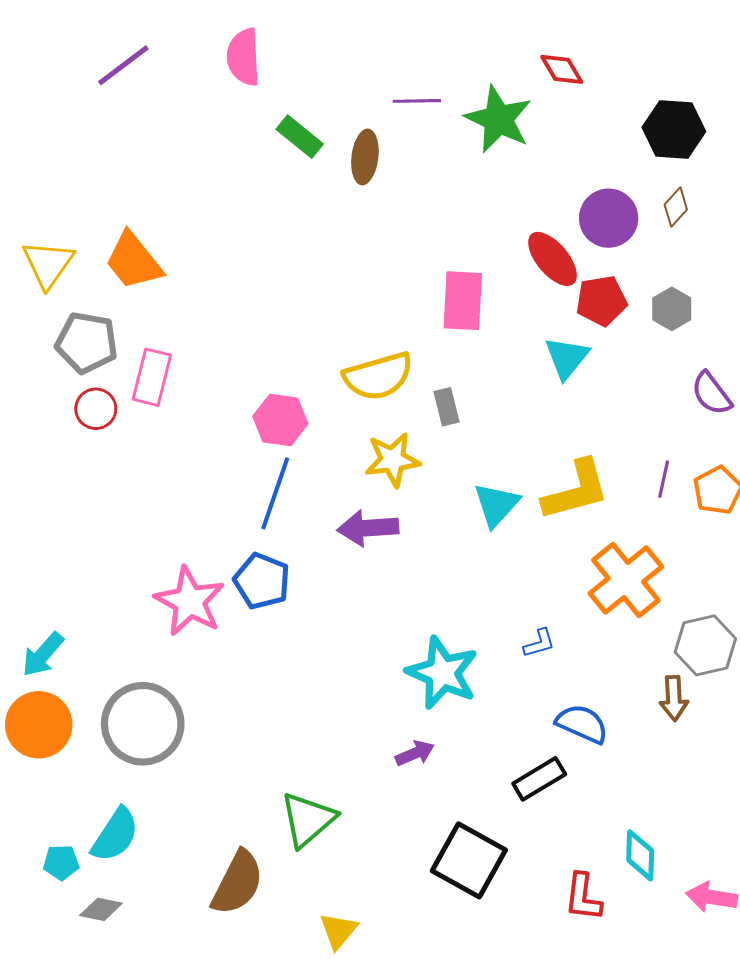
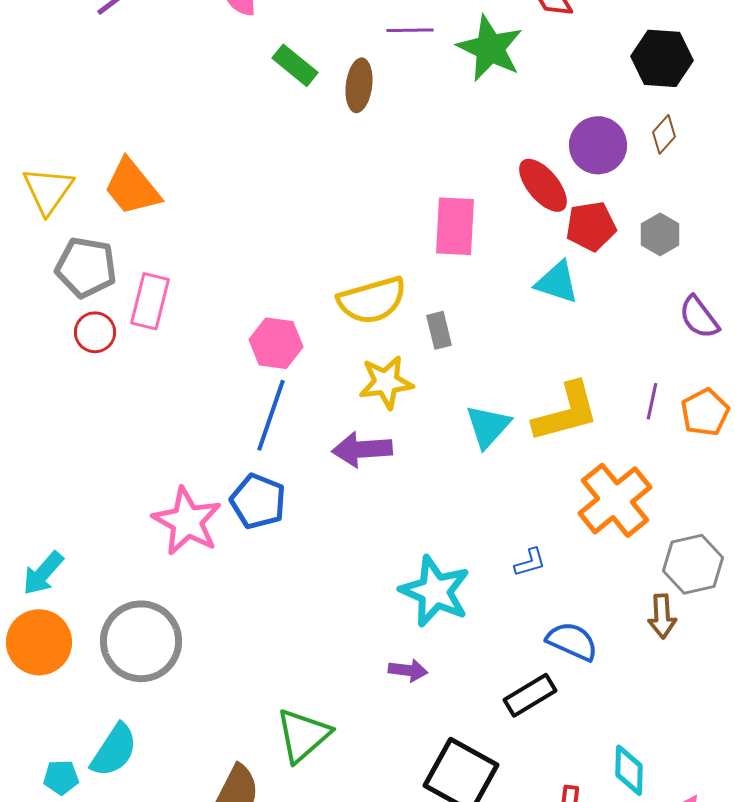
cyan triangle: (567, 358) -> (557, 282), turned -51
purple arrow: (415, 753) -> (408, 670), turned 30

